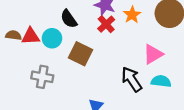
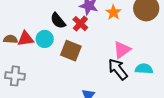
red cross: (106, 24) -> (80, 24), moved
pink triangle: (153, 54) -> (122, 50), moved
gray cross: (42, 77) -> (15, 76), moved

